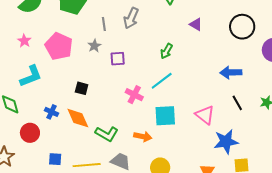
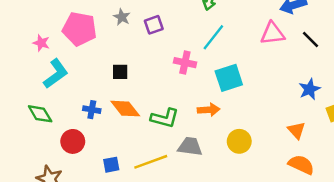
pink star: (24, 41) -> (41, 43), moved
pink triangle: (205, 115) -> (273, 33), moved, turned -30
blue star: (226, 142) -> (310, 89), size x0.7

